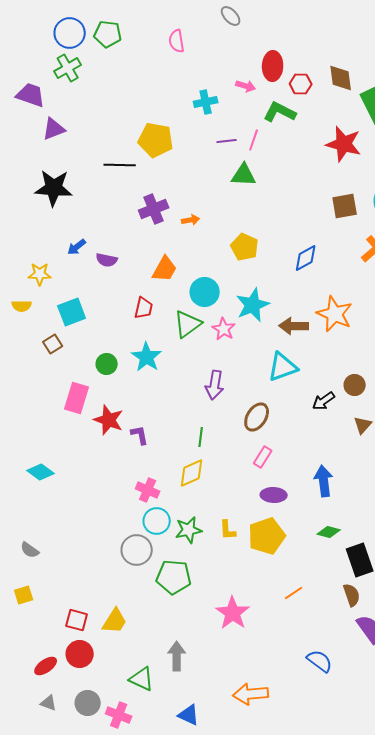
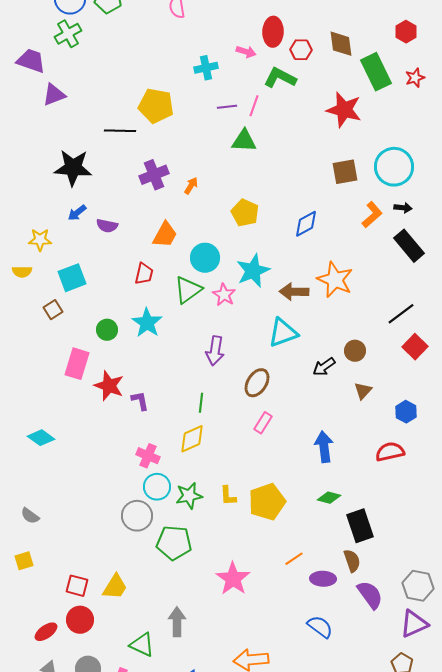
black star: (54, 188) -> (73, 168), moved
orange arrow: (191, 220) -> (191, 186), turned -48
purple ellipse: (274, 495) -> (323, 579), moved

